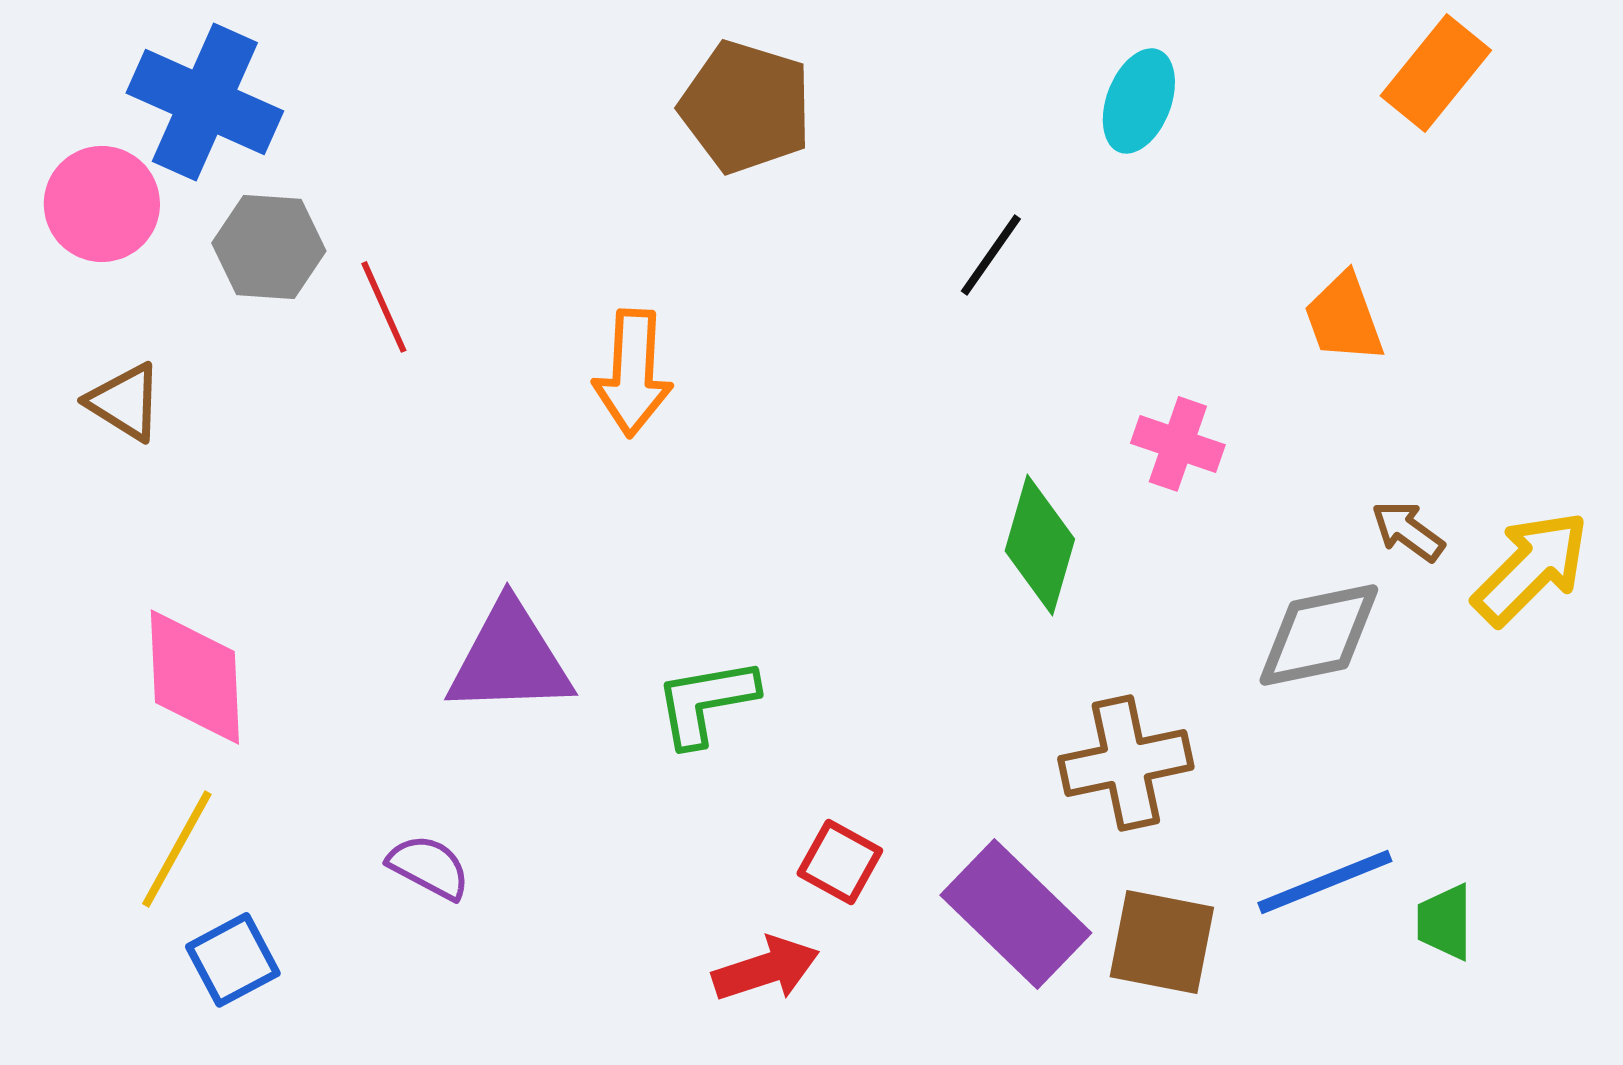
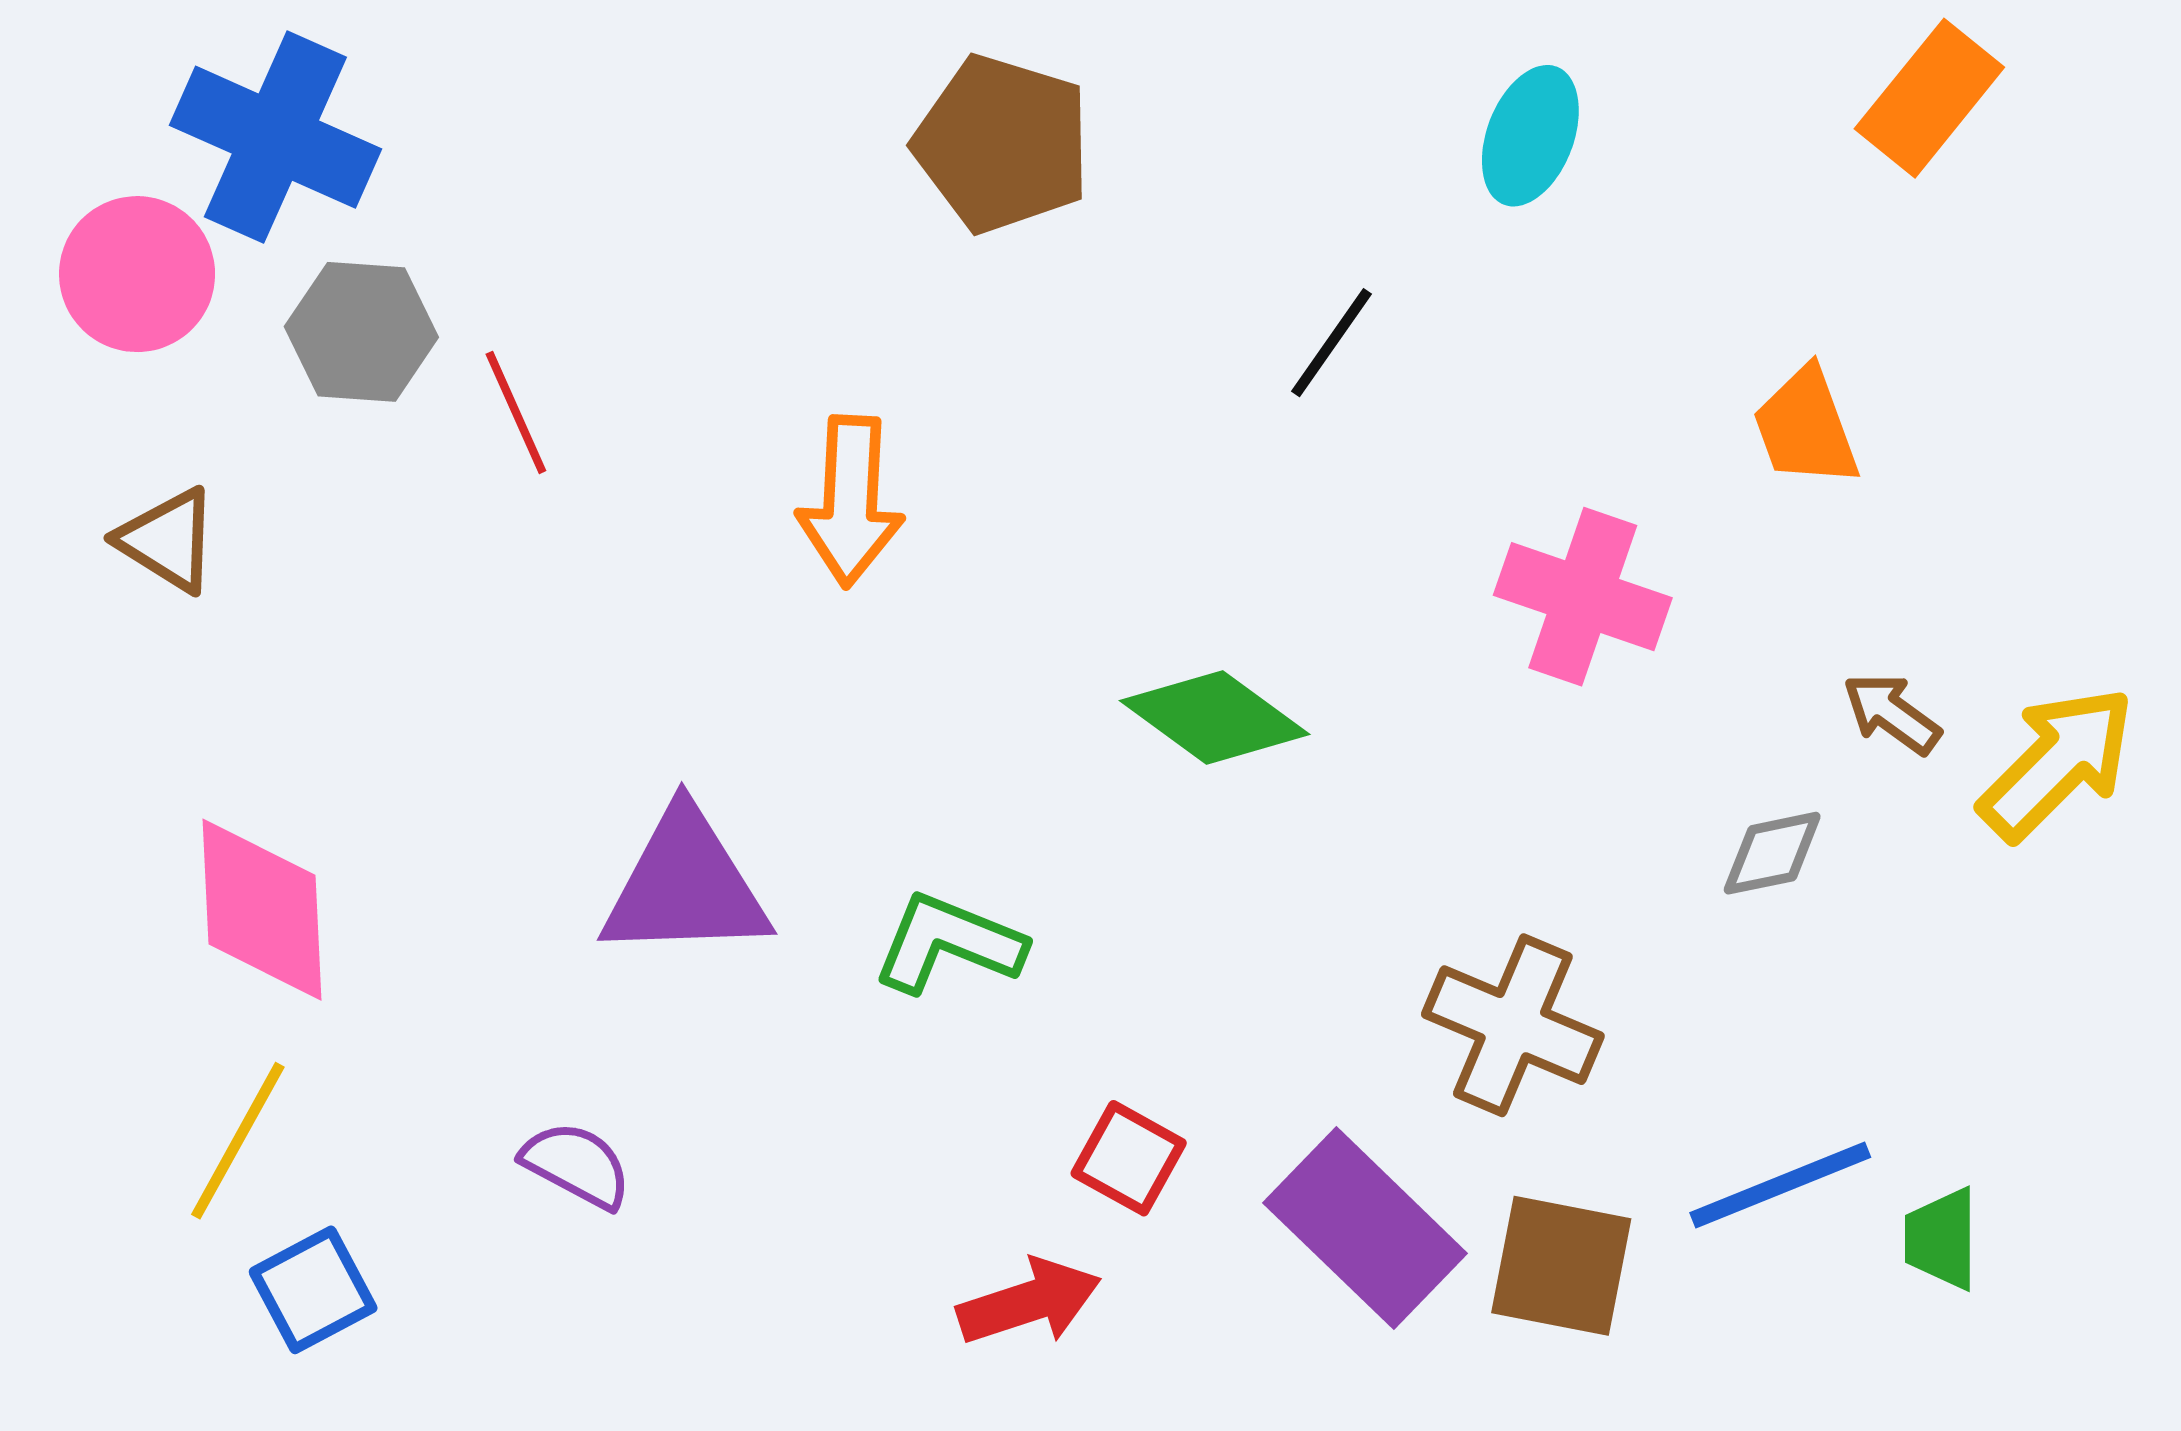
pink cross: (1178, 444) -> (1583, 597), size x1.4
green diamond: (1040, 545) -> (1215, 717), moved, turned -70
gray diamond: (1319, 635) -> (1772, 853), size x0.6
green L-shape: (706, 702) -> (949, 943), turned 32
brown cross: (1126, 763) -> (1513, 1025), turned 35

